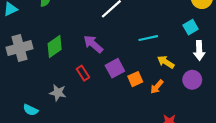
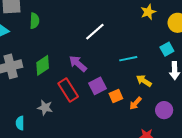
red rectangle: (83, 73) -> (68, 90), size x1.6
purple circle: (192, 80) -> (164, 110), moved
cyan semicircle: (31, 110) -> (20, 123), turned 64

